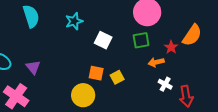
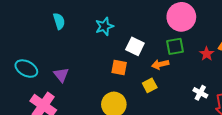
cyan semicircle: (31, 16) -> (59, 21), size x0.7
orange arrow: (156, 62) -> (160, 64), moved
orange square: (96, 73) -> (119, 67), moved

